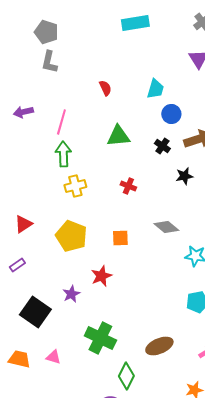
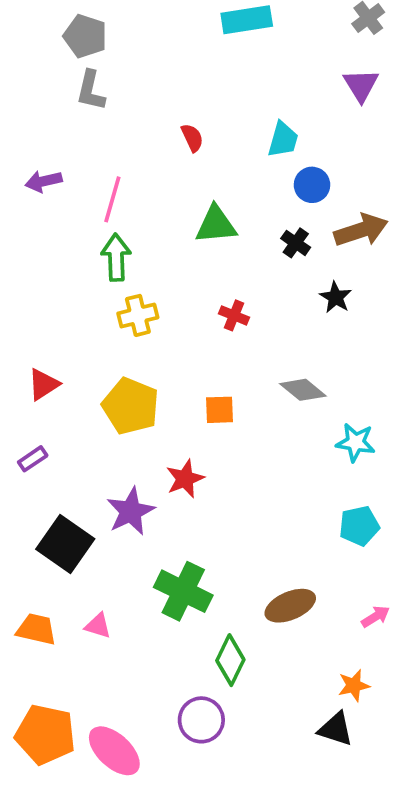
black star: (184, 176) -> (336, 297), turned -30
purple star: (71, 294) -> (131, 511), size x1.5

